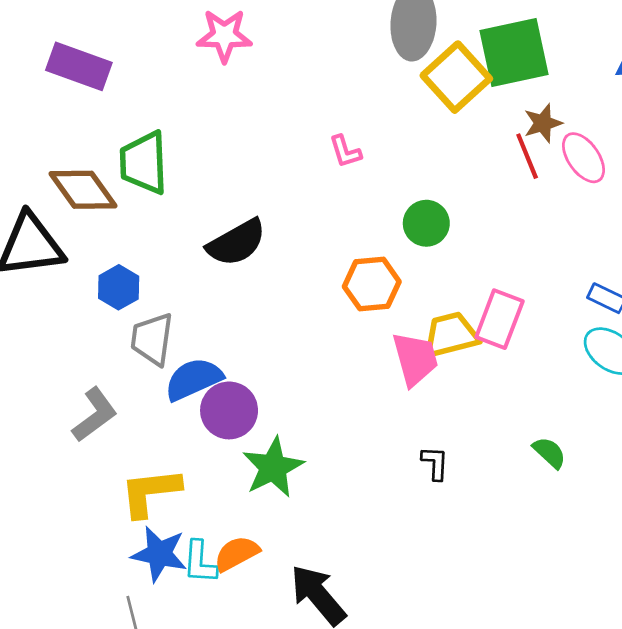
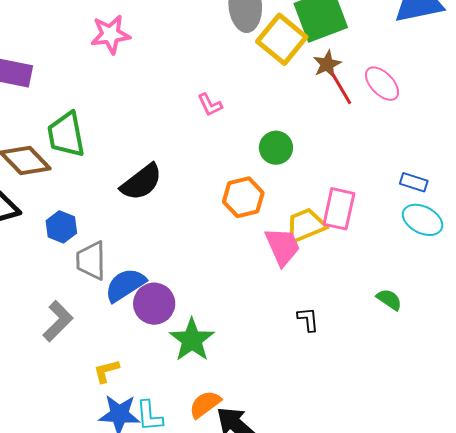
brown star: (543, 123) -> (327, 64), moved
yellow L-shape: (150, 492) -> (106, 371), size x0.6
orange semicircle: (237, 553) -> (205, 404), moved

